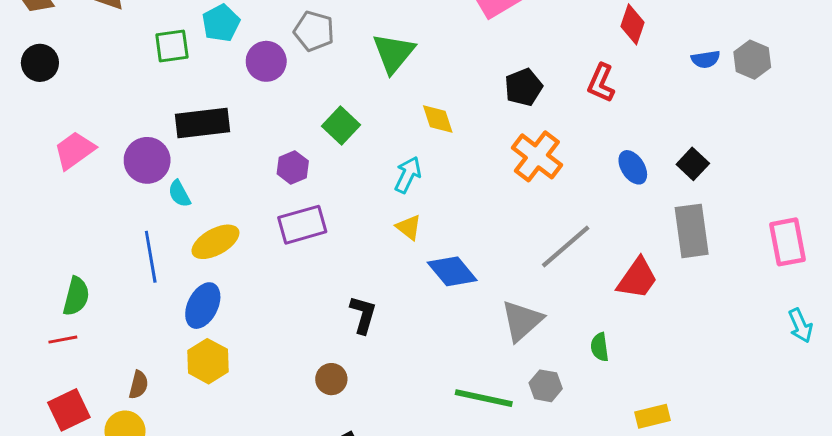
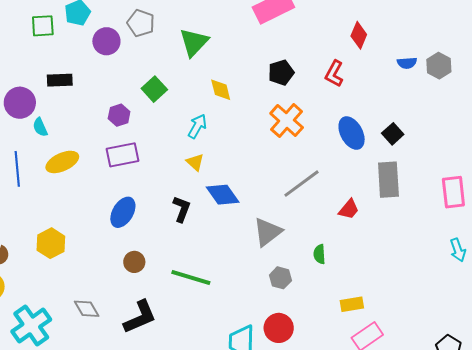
black rectangle: (203, 123) -> (60, 80), size x0.7
blue ellipse: (633, 167) -> (352, 133), size x1.4
red trapezoid: (637, 278) -> (349, 209), size x0.7
blue ellipse: (203, 306) -> (123, 212), moved
black L-shape: (363, 315) -> (182, 209), moved
green line: (484, 398) -> (191, 278), moved

